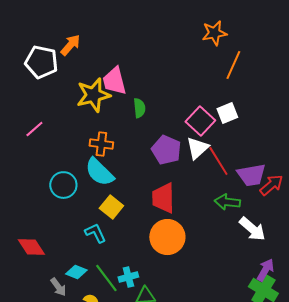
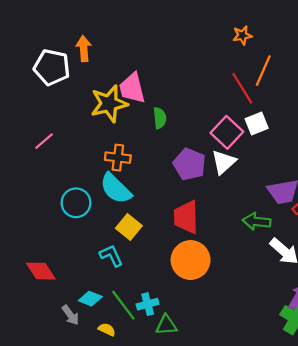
orange star: (214, 33) -> (242, 35), size x0.7
orange arrow: (70, 45) -> (84, 49), turned -45
red line: (218, 161) -> (242, 88), moved

